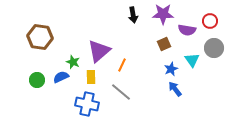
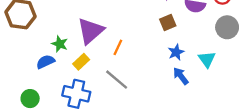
cyan triangle: (192, 60) -> (207, 59), moved
yellow rectangle: (91, 77) -> (81, 62), turned 48
green circle: (37, 80) -> (30, 99), moved

